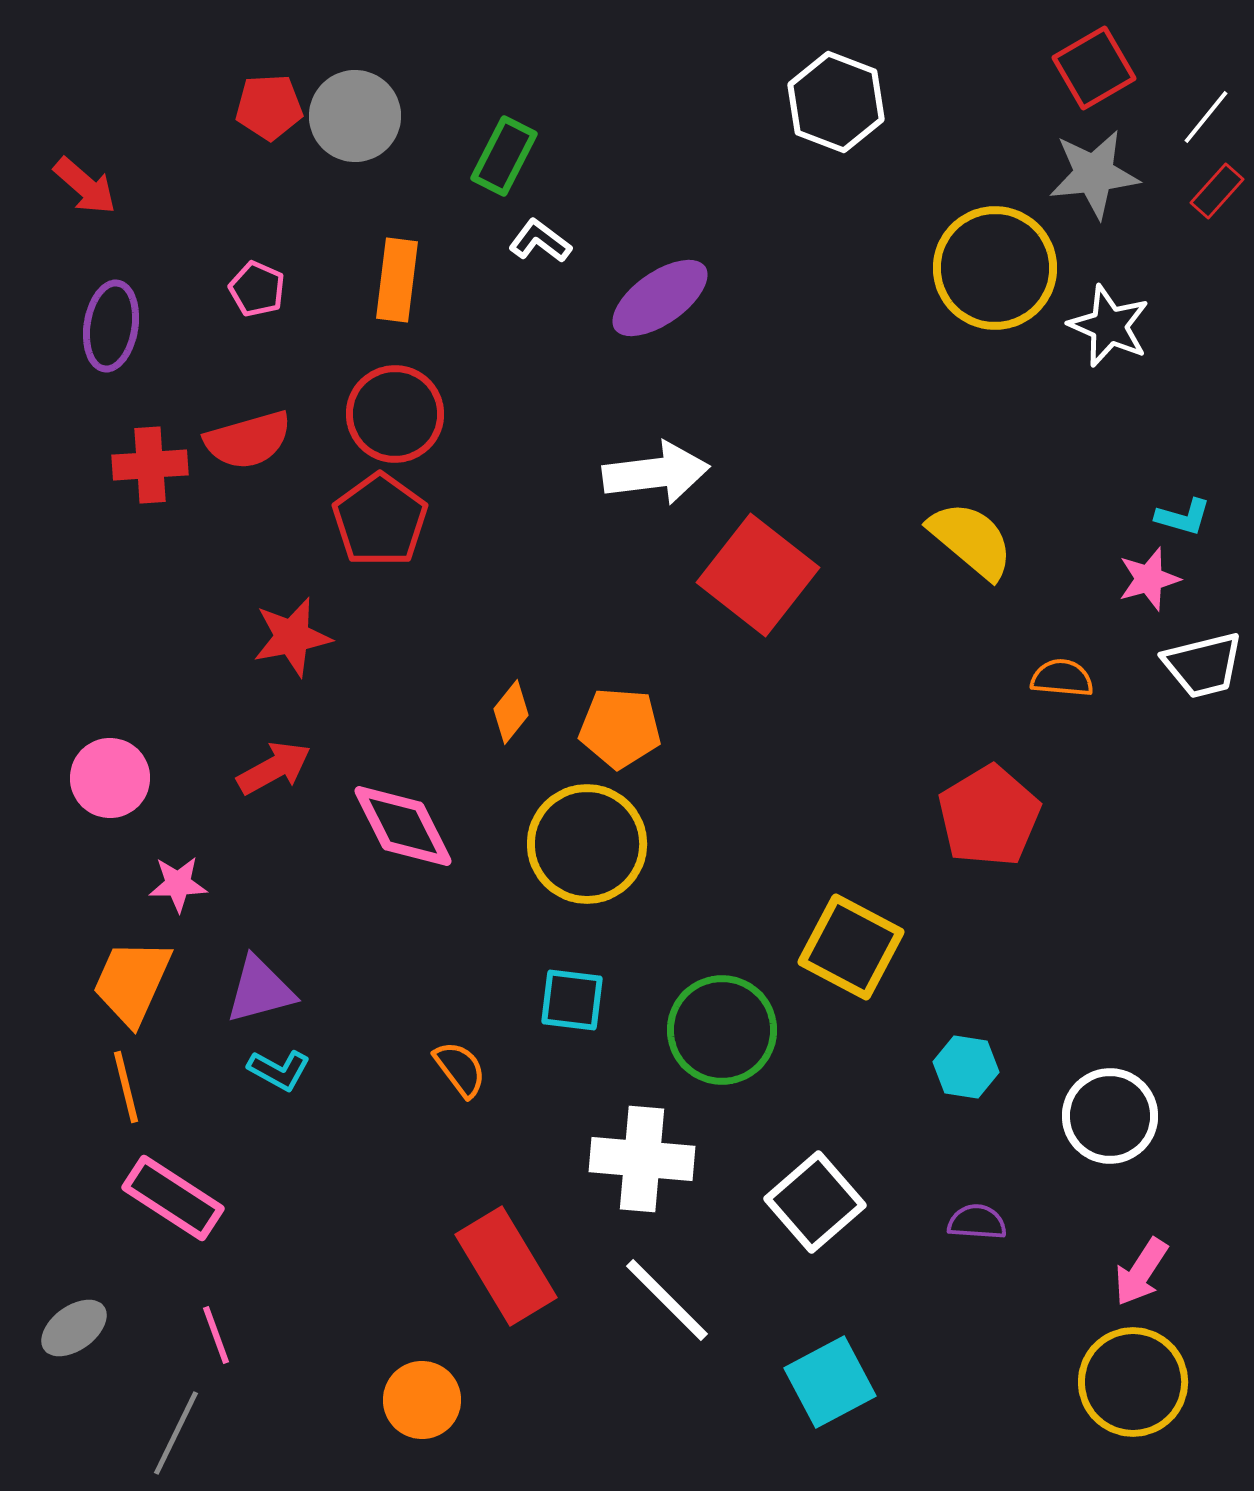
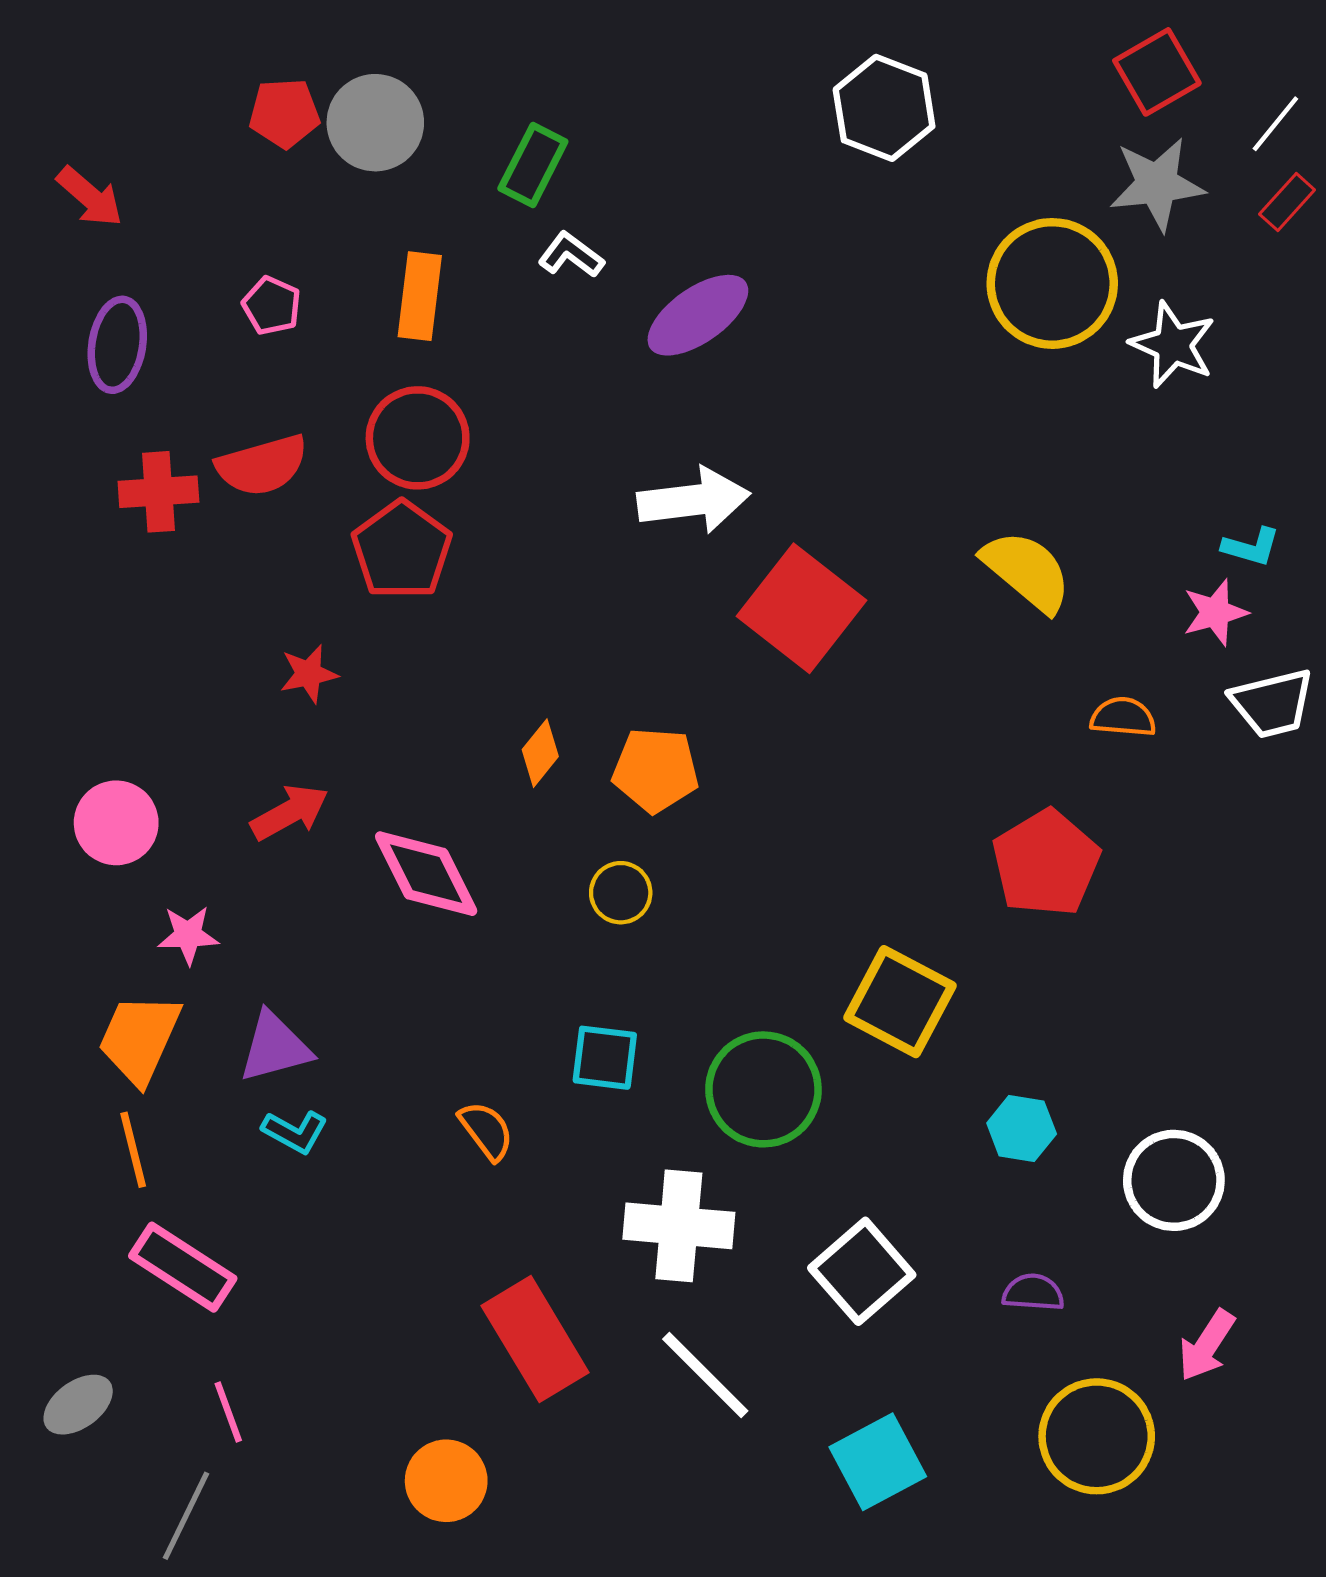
red star: (292, 637) -> (309, 674), size x0.7
yellow circle: (587, 844) -> (621, 893), size x0.5
yellow circle: (1133, 1382) -> (1097, 1436), moved

